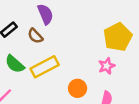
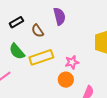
purple semicircle: (45, 14) -> (59, 16), moved
pink star: (107, 66) -> (72, 62), moved

